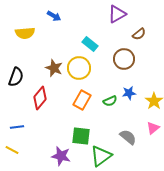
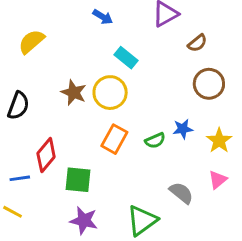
blue arrow: (54, 16) -> (103, 17), moved
yellow semicircle: (25, 33) -> (31, 42), turned 144
brown circle: (124, 59) -> (209, 84), moved
red diamond: (40, 98) -> (46, 155), moved
green square: (81, 136) -> (78, 180), moved

